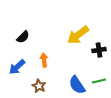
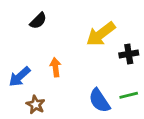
black semicircle: (23, 37) -> (38, 21), moved
brown star: (39, 86) -> (36, 105), moved

